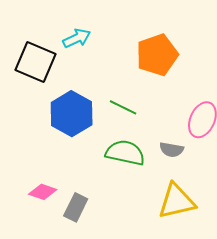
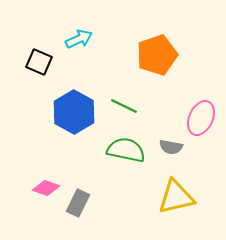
black square: (35, 62) -> (39, 62), size x0.7

